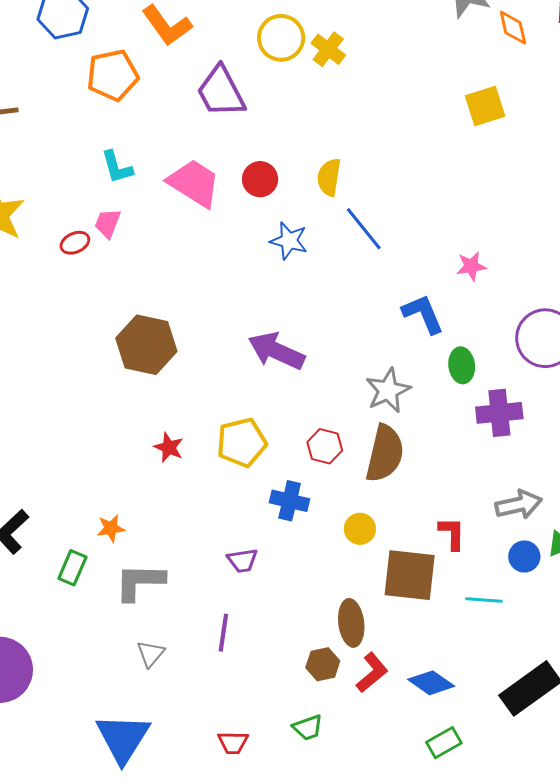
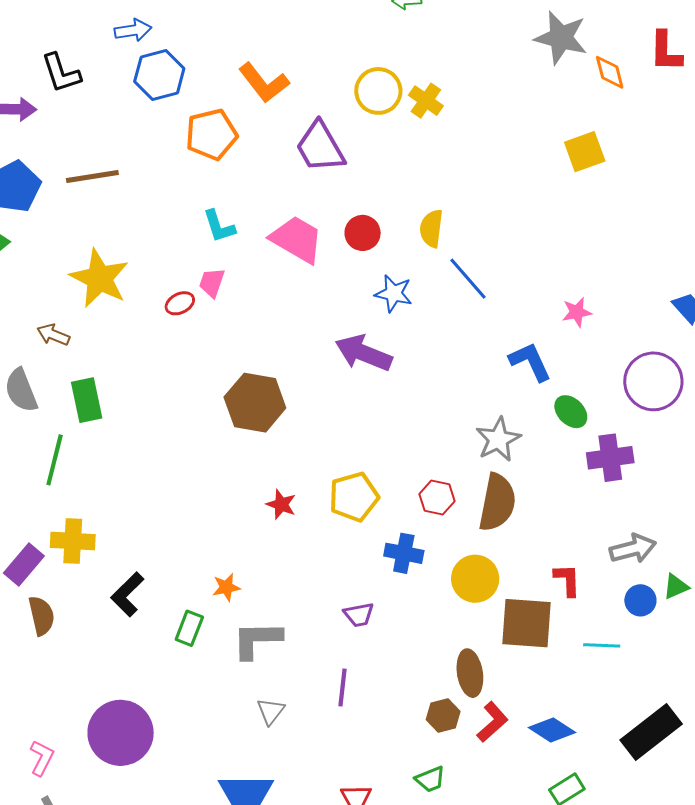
purple arrow: (276, 351) -> (364, 353), moved
green ellipse: (462, 365) -> (571, 412), turned -36
yellow circle: (360, 529) -> (475, 579), size x1.5

